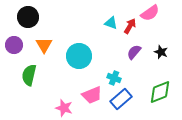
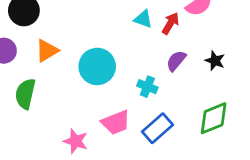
orange triangle: (44, 45) -> (47, 51), turned 30
cyan cross: (114, 78) -> (147, 87), moved

